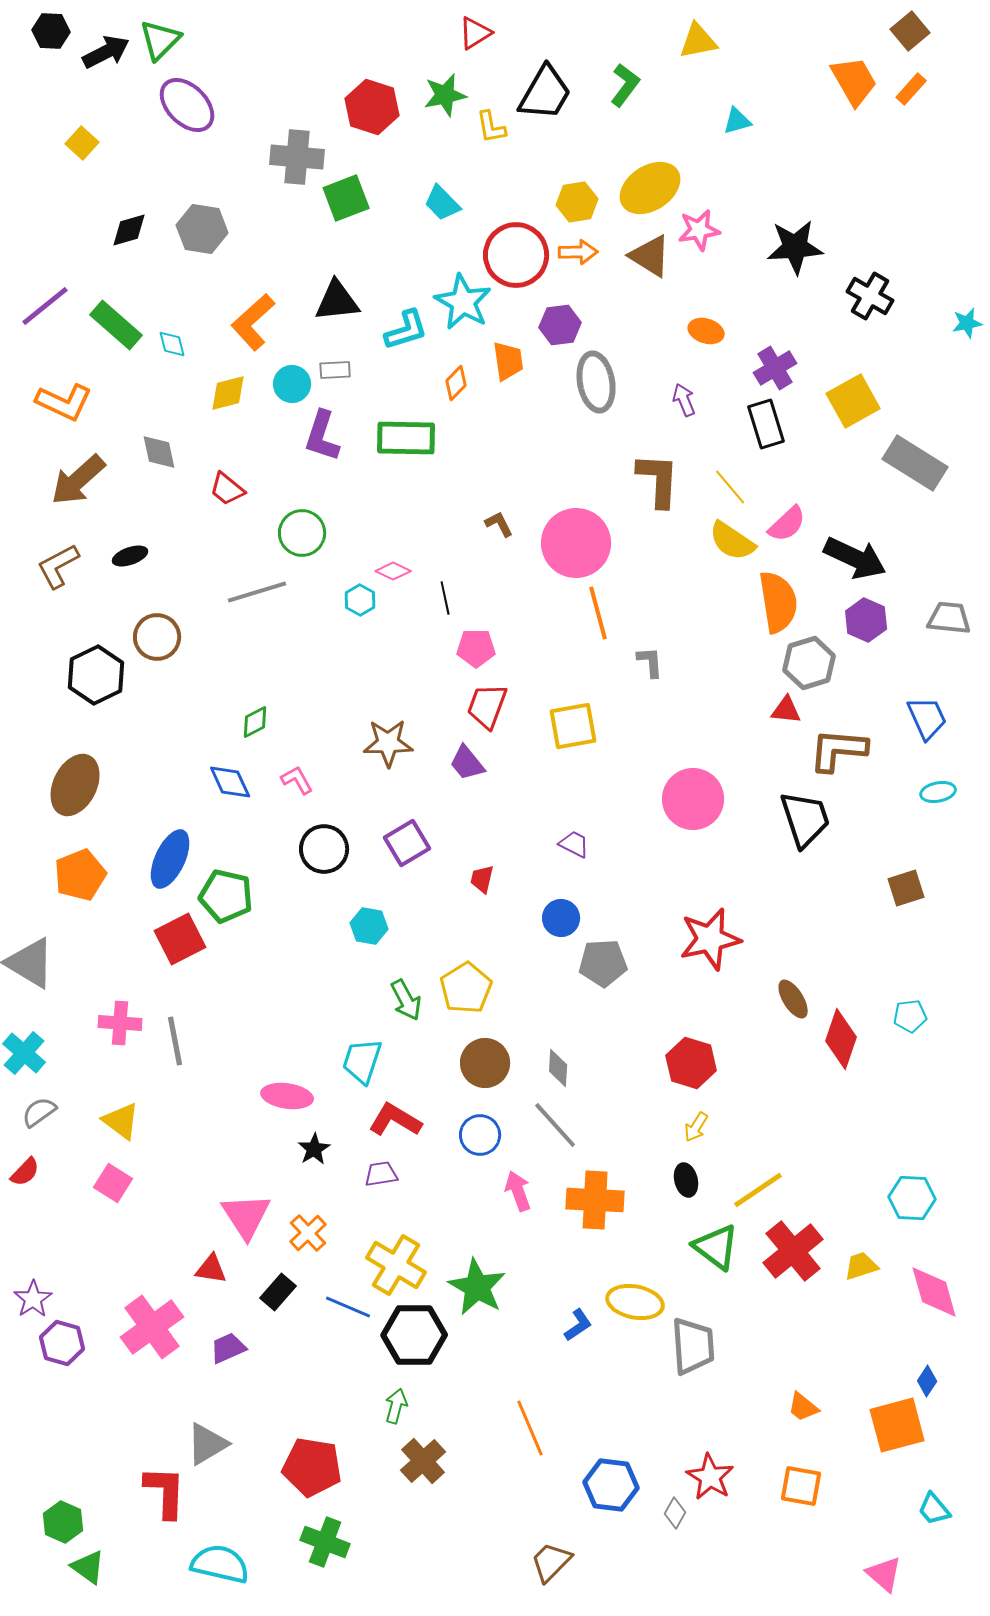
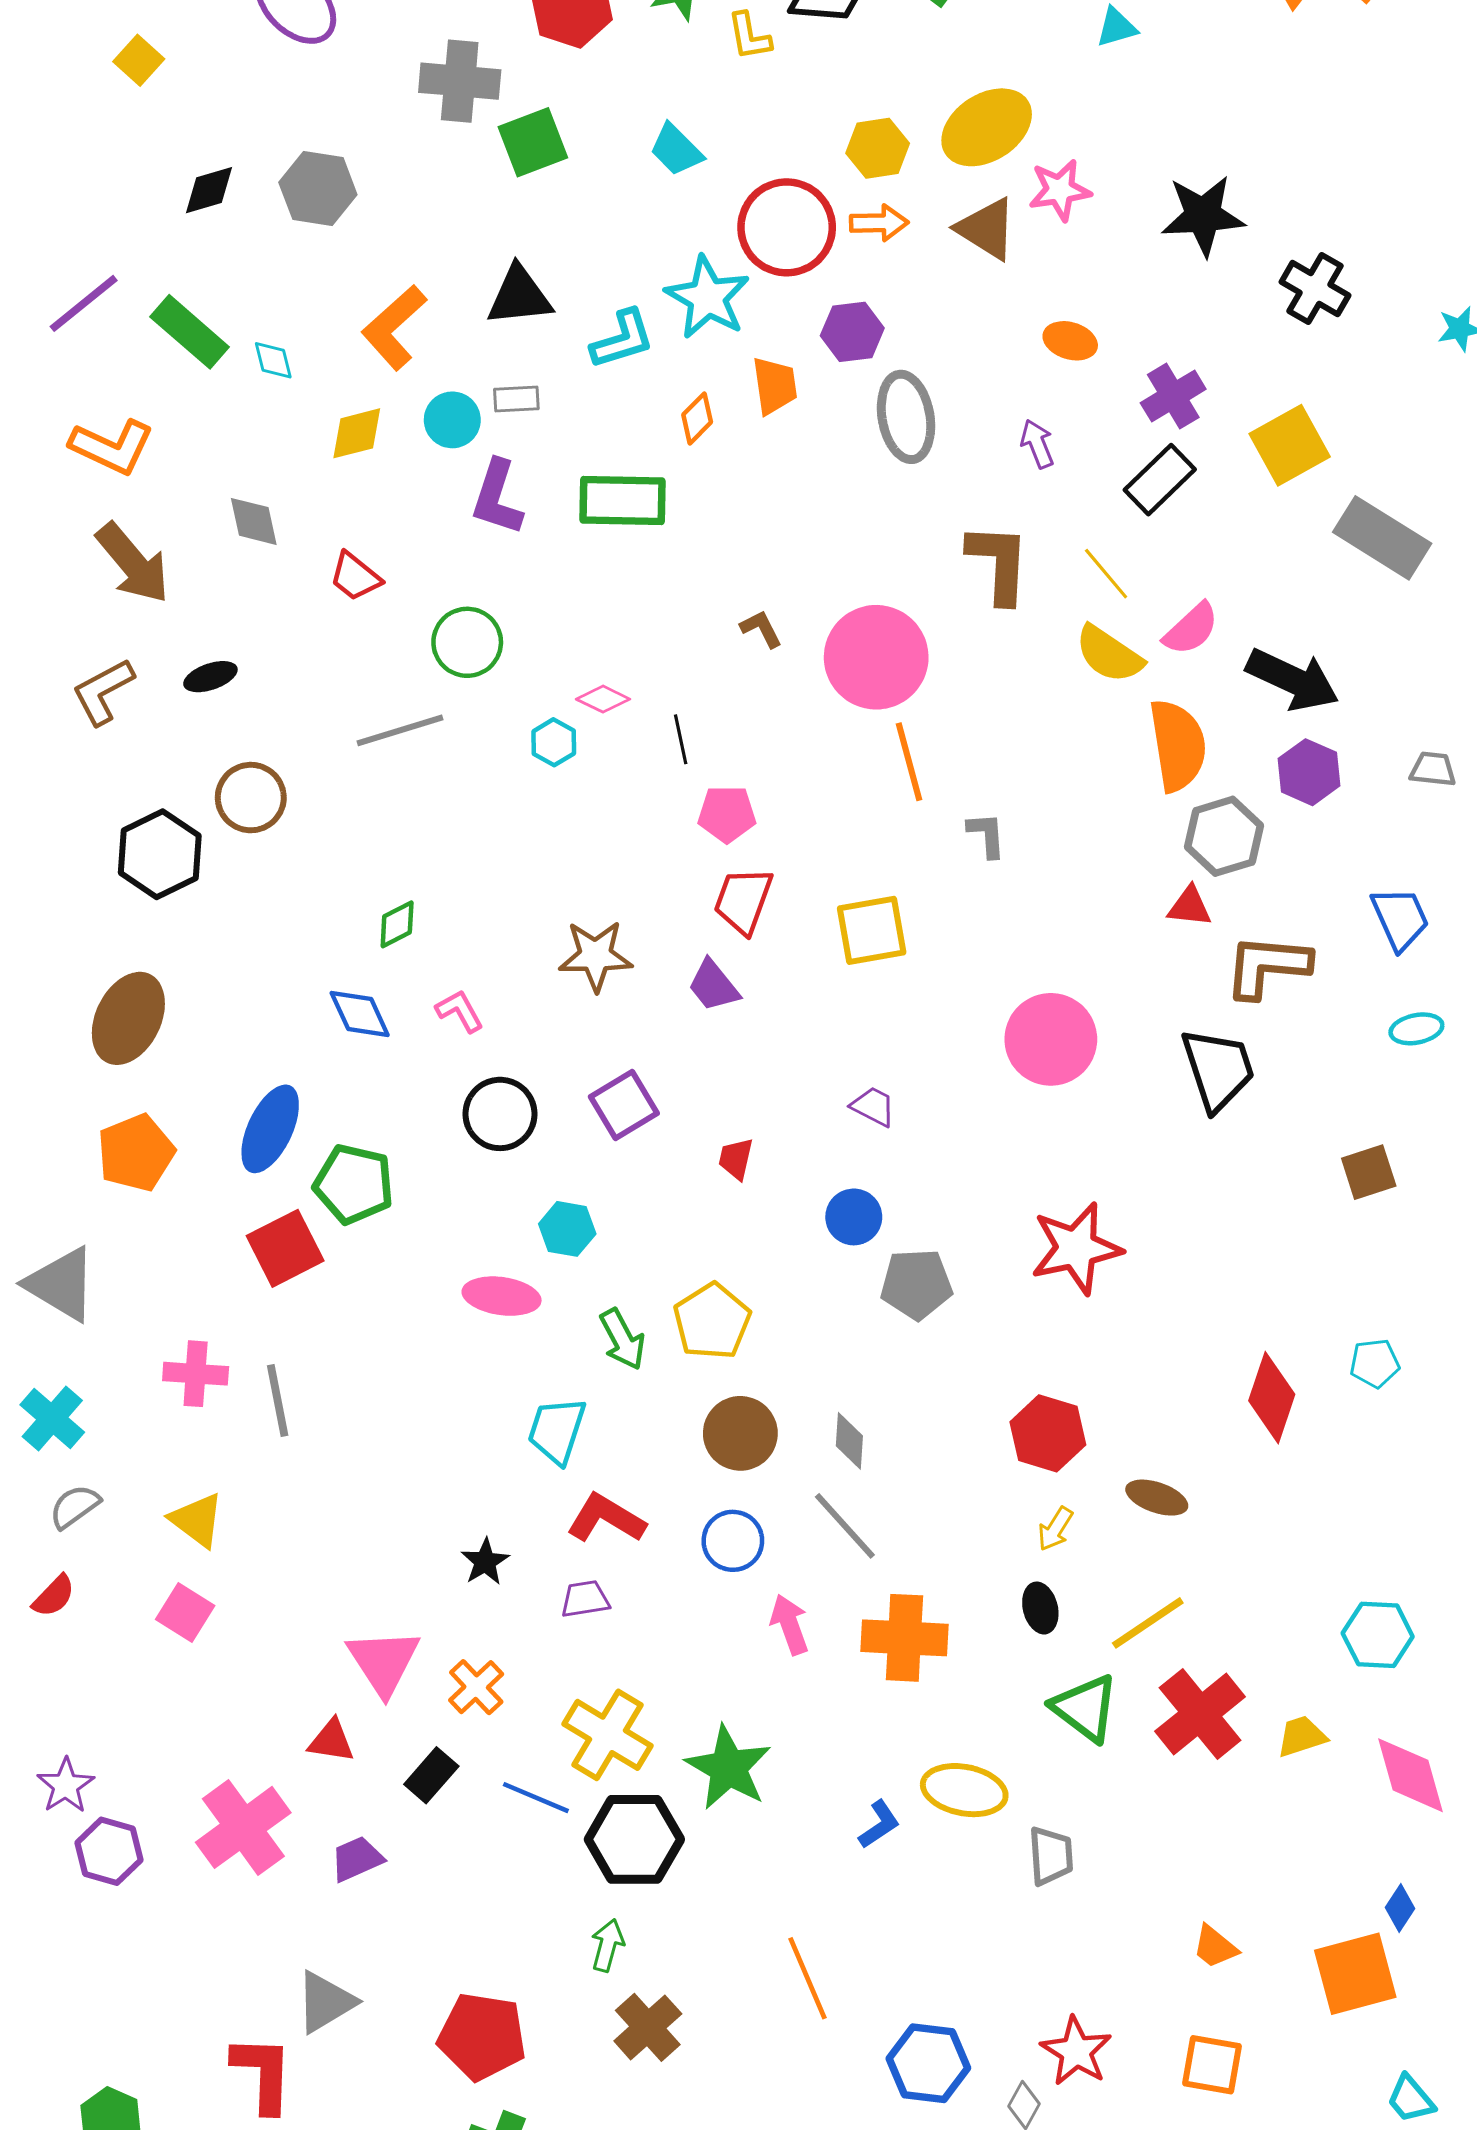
black rectangle: (766, 424) -> (1160, 480), turned 63
brown arrow: (78, 480) -> (133, 563), turned -88
gray trapezoid: (949, 618) -> (1433, 769), size x0.7
brown ellipse: (793, 999) -> (1157, 1498), moved, turned -39
pink ellipse: (287, 1096) -> (502, 1296), moved
gray trapezoid: (693, 1346) -> (1051, 1856), size x0.7

